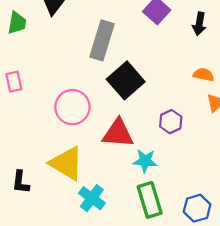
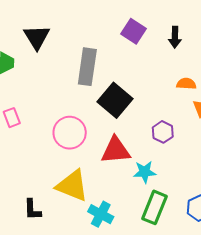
green rectangle: (150, 200) -> (154, 207), turned 48

